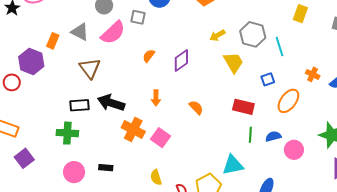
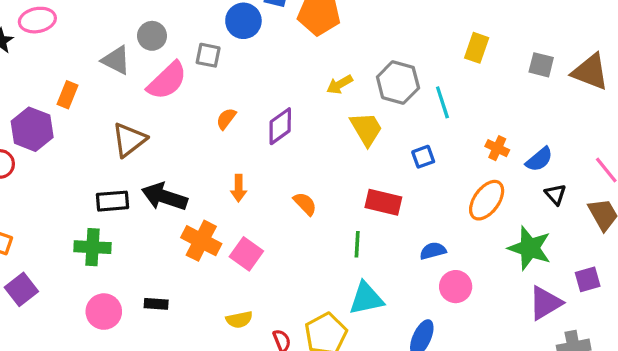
gray triangle: (80, 32) -> (116, 60), moved
brown triangle: (90, 68) -> (129, 140), turned 30
orange ellipse: (288, 101) -> (487, 200), moved
green line: (250, 135) -> (357, 244), moved
pink circle: (294, 150) -> (456, 287), moved
yellow semicircle: (156, 177) -> (239, 320), turned -84

